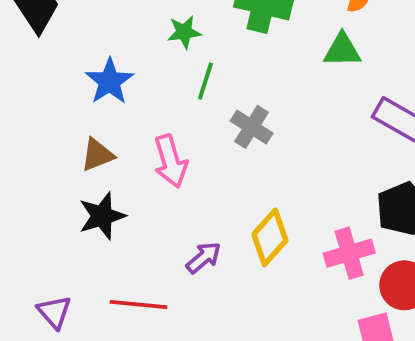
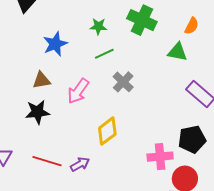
green line: (205, 81) -> (104, 54), turned 36
pink arrow: (171, 161) -> (78, 91), turned 40
yellow diamond: (270, 237) -> (107, 131), moved
purple arrow: (204, 258) -> (80, 164), moved

